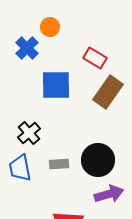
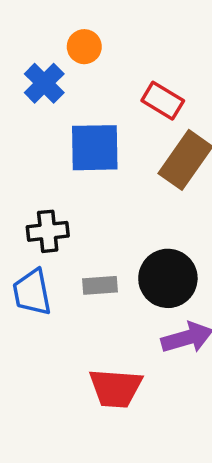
black cross: (29, 133) -> (48, 231), turned 35

